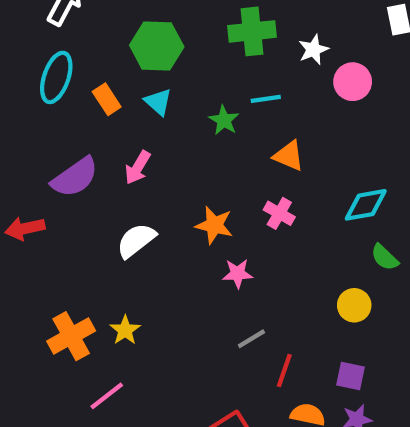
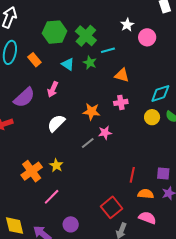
green cross: (252, 31) -> (86, 36), moved, turned -35
cyan triangle: (158, 102) -> (68, 64), moved
pink cross: (279, 213) -> (121, 102), turned -32
yellow circle: (354, 305) -> (152, 117), moved
gray line: (251, 339) -> (88, 143), moved

